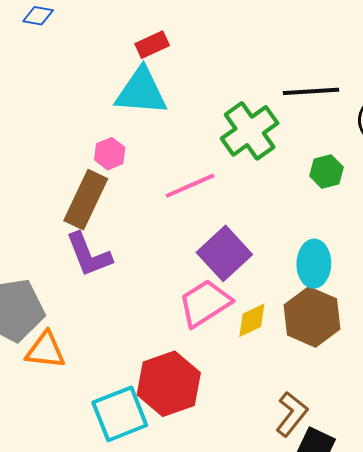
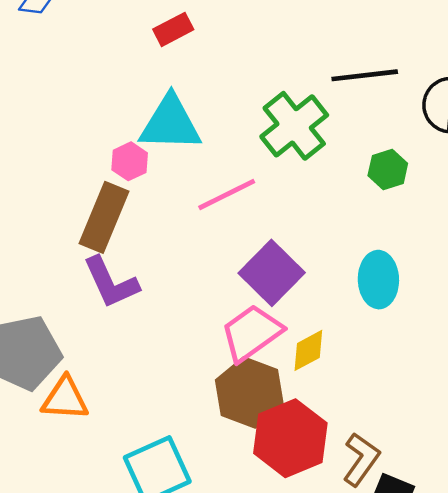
cyan triangle: (141, 92) -> (170, 123), moved
brown hexagon: (312, 317) -> (249, 392), moved
red hexagon: (169, 384) -> (290, 438), moved

